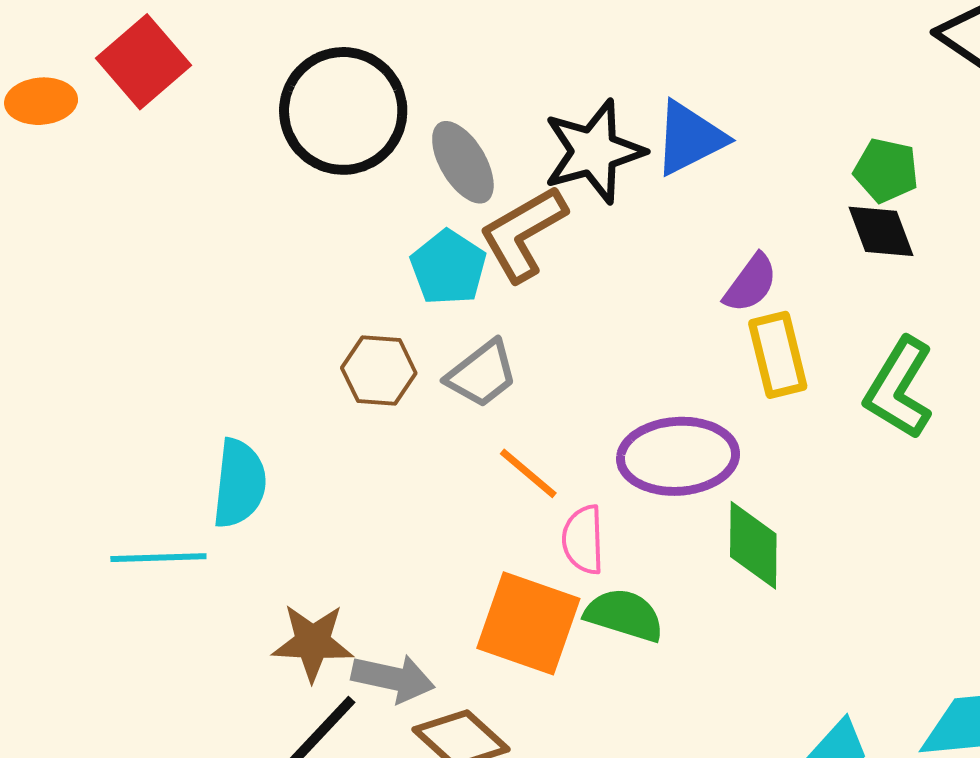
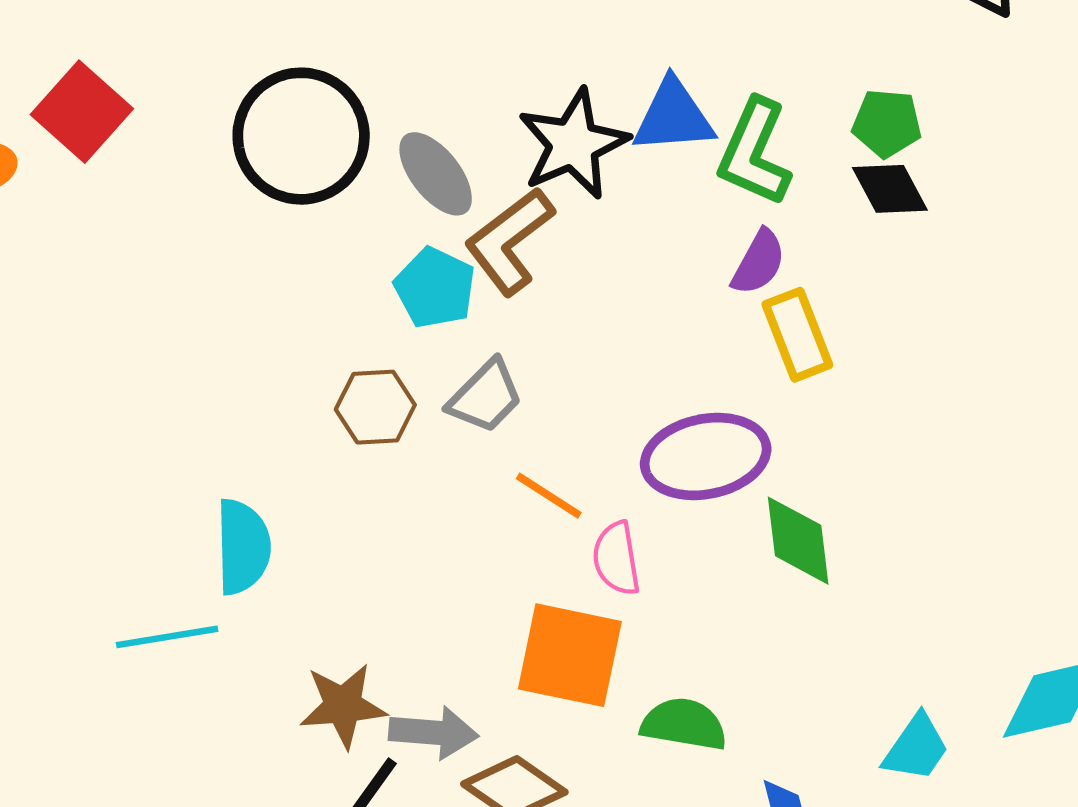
blue triangle: (690, 138) -> (673, 116), turned 30
green L-shape: (899, 388) -> (754, 152), moved
green semicircle: (624, 615) -> (684, 724), moved

